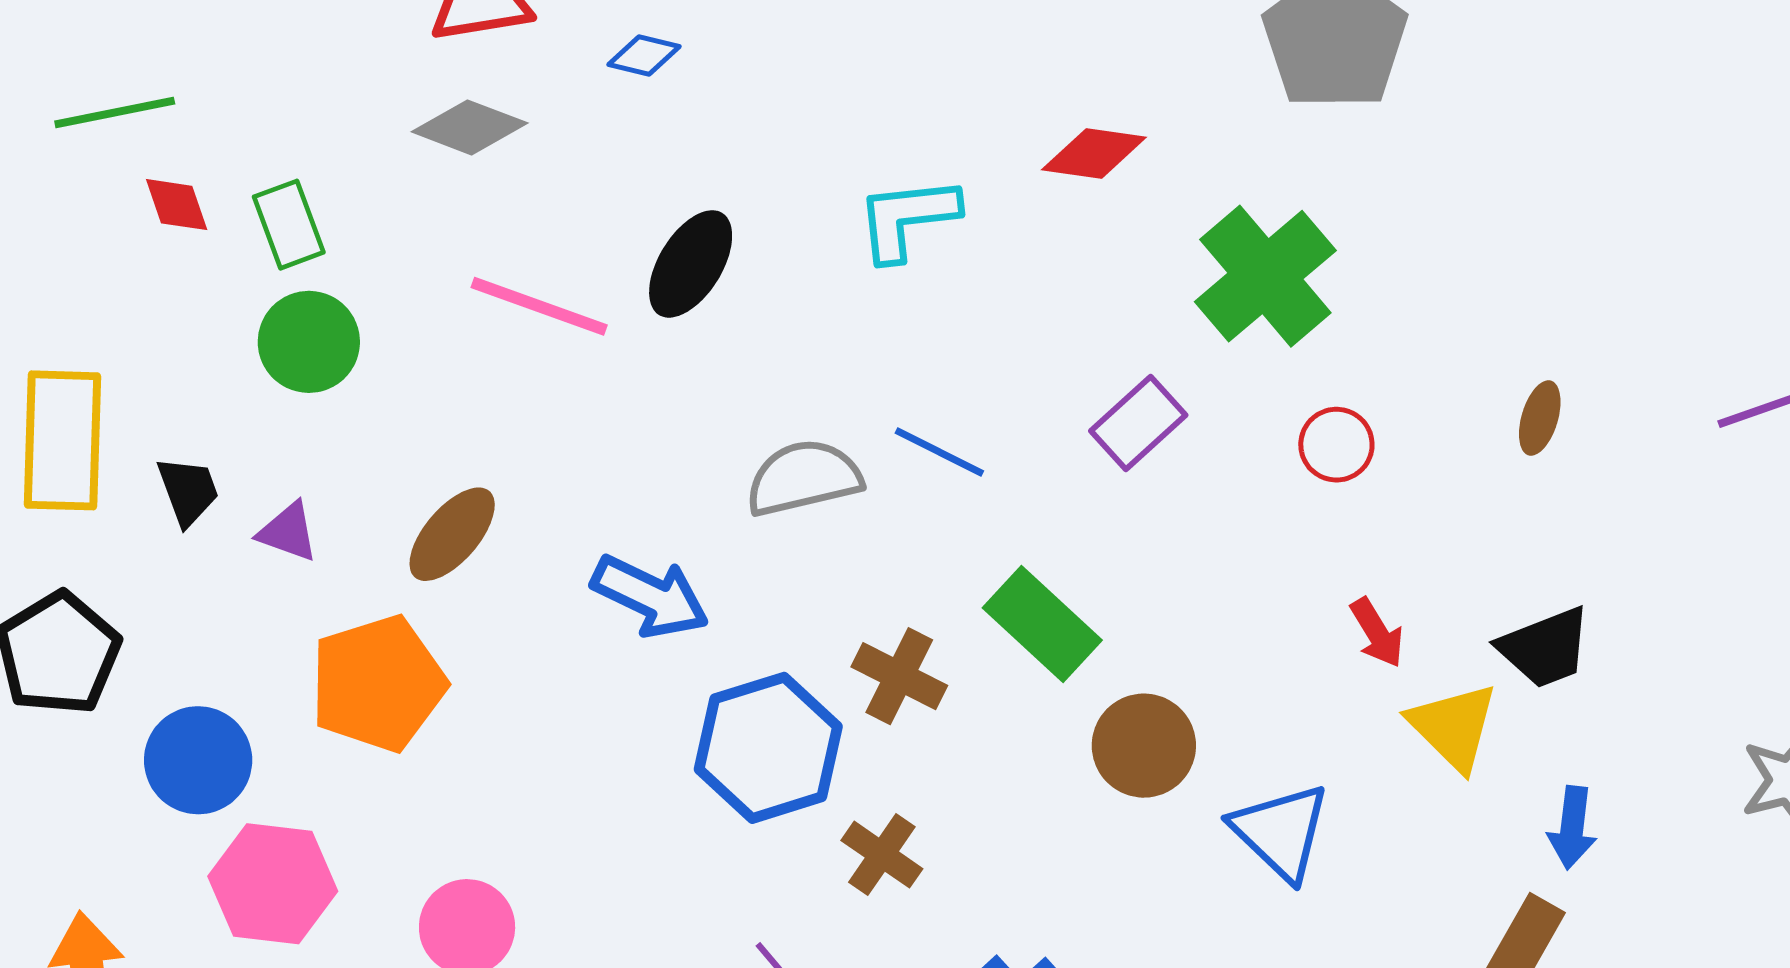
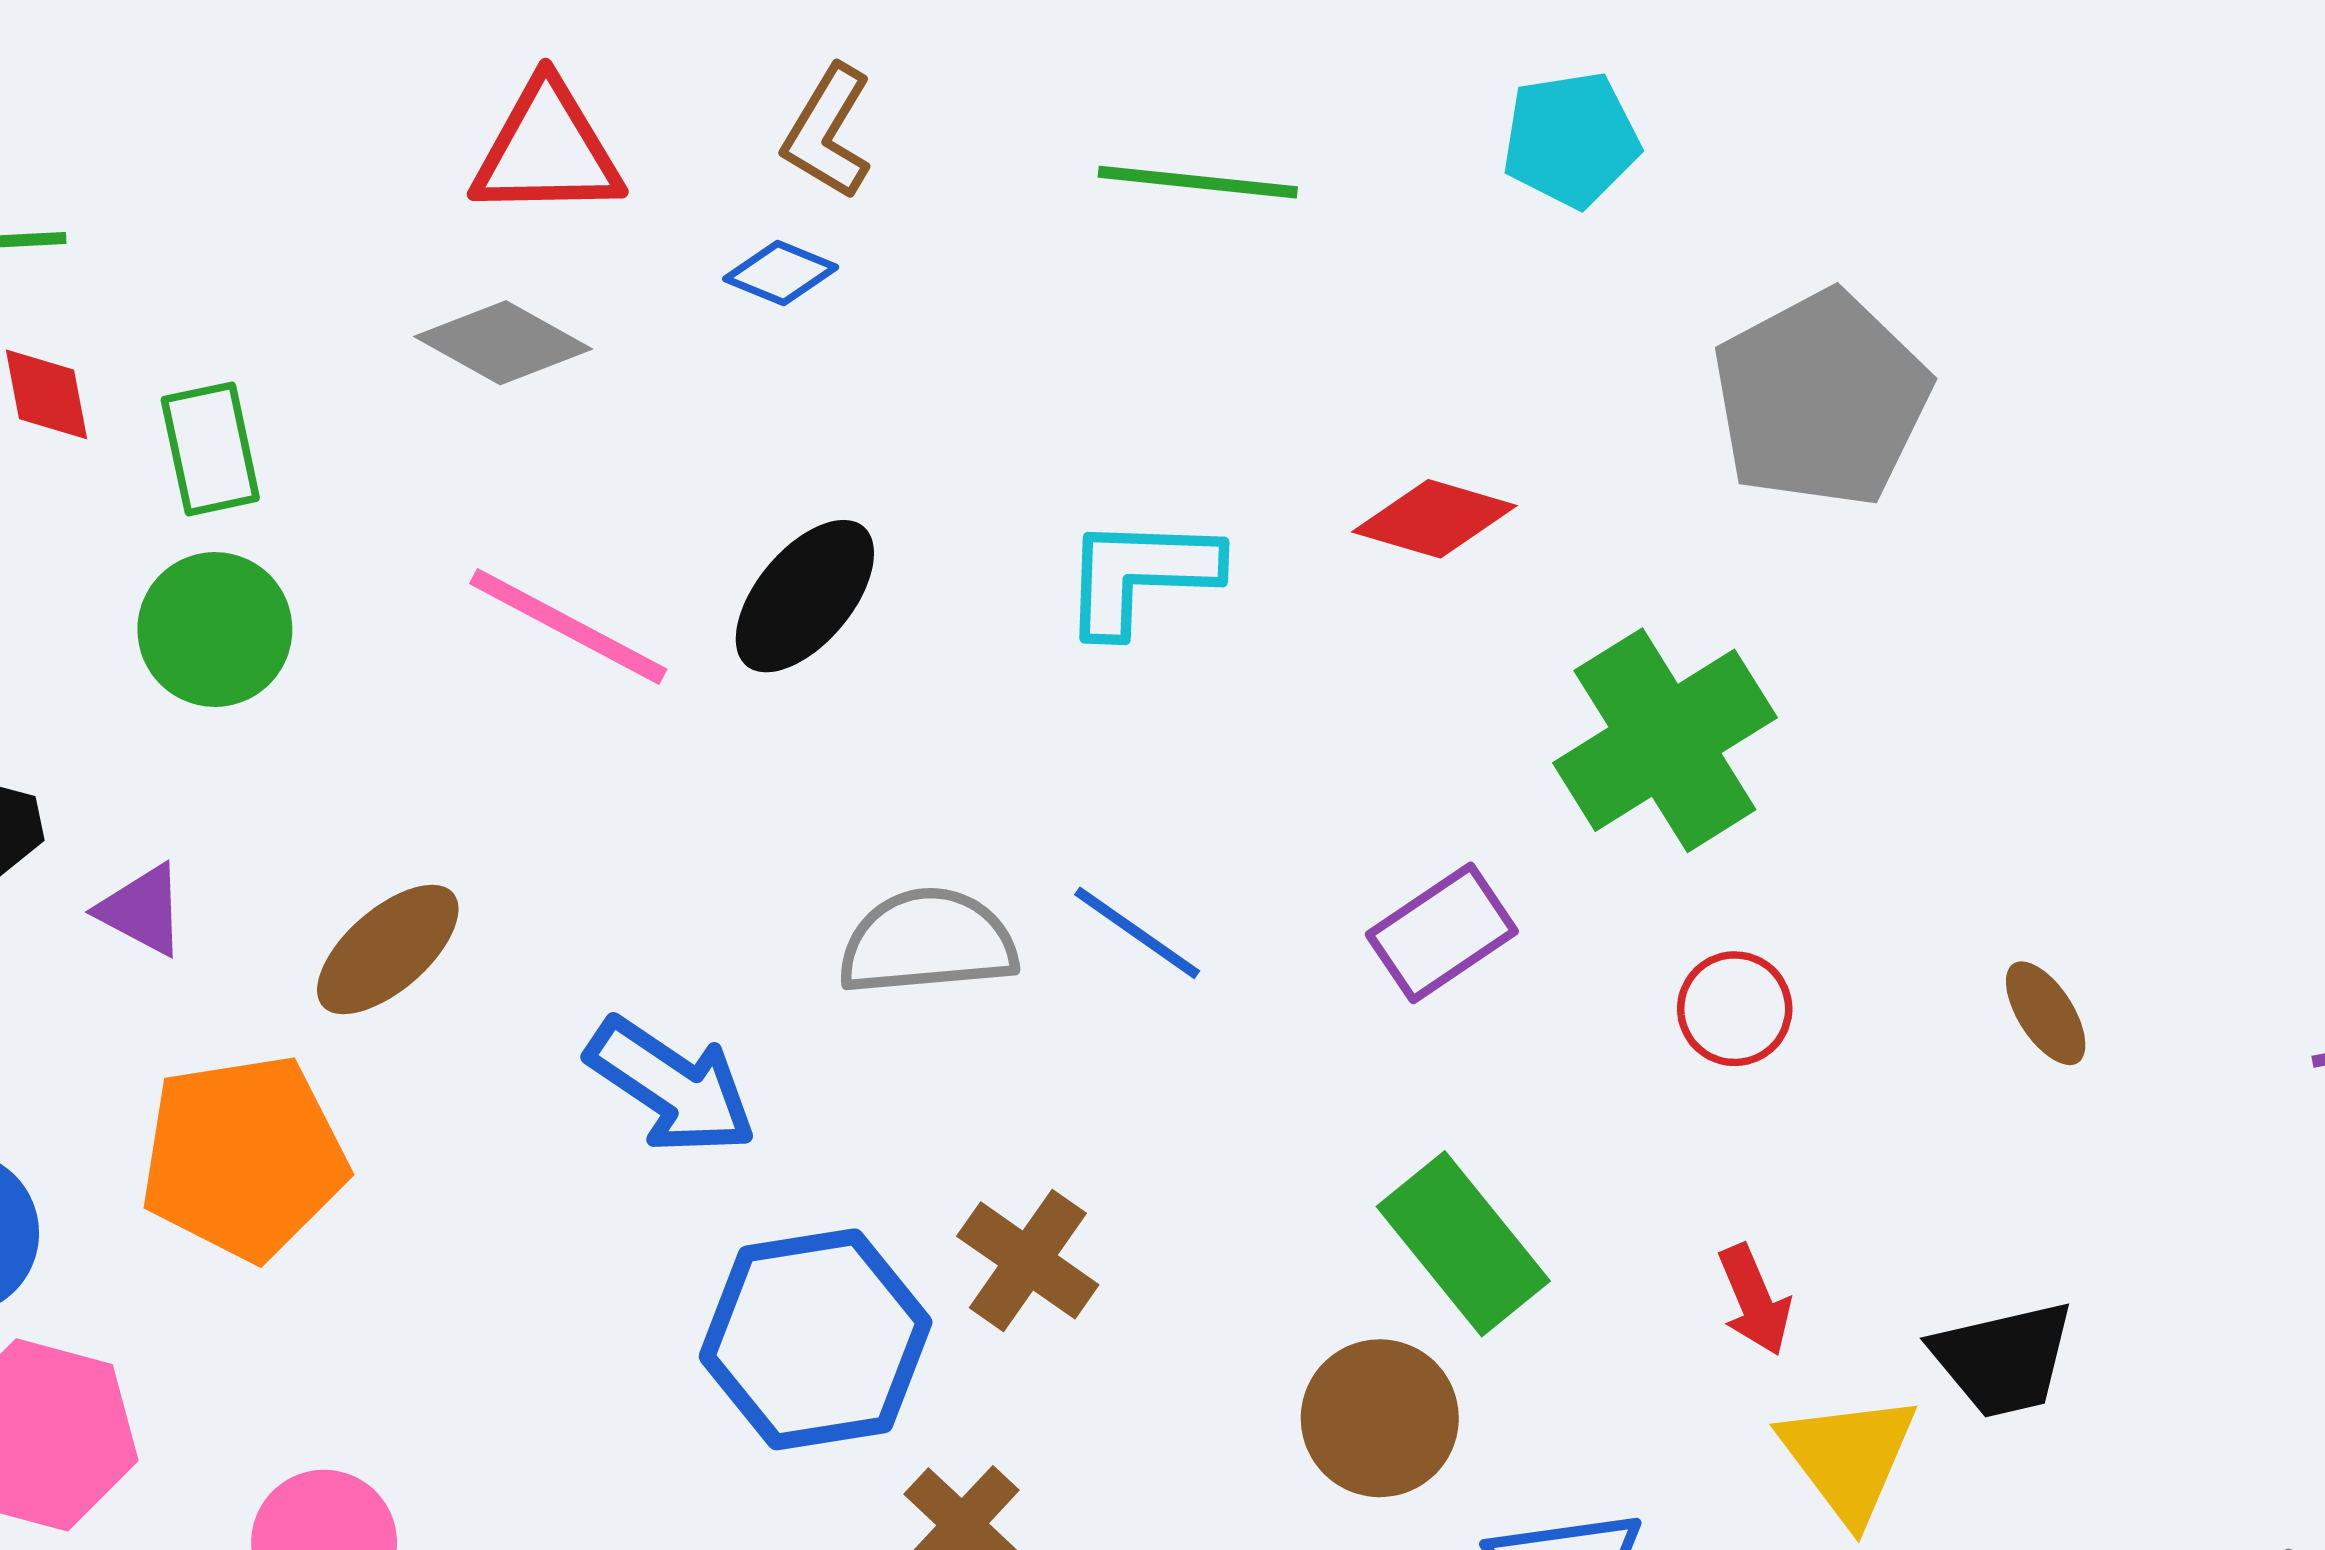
brown ellipse: (1540, 418) -> (2046, 1013), turned -58
green rectangle: (1042, 624) -> (1463, 1244), moved

